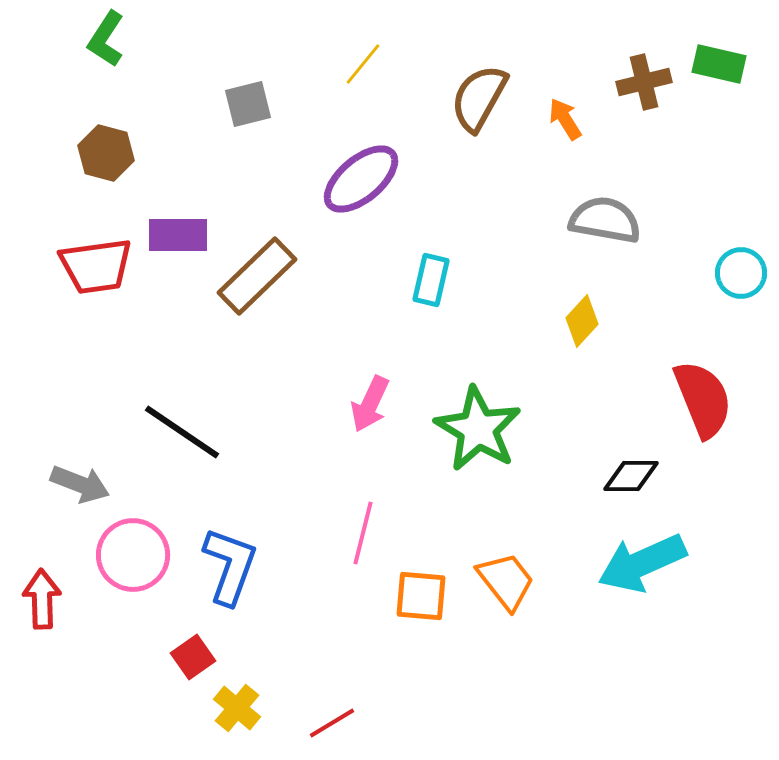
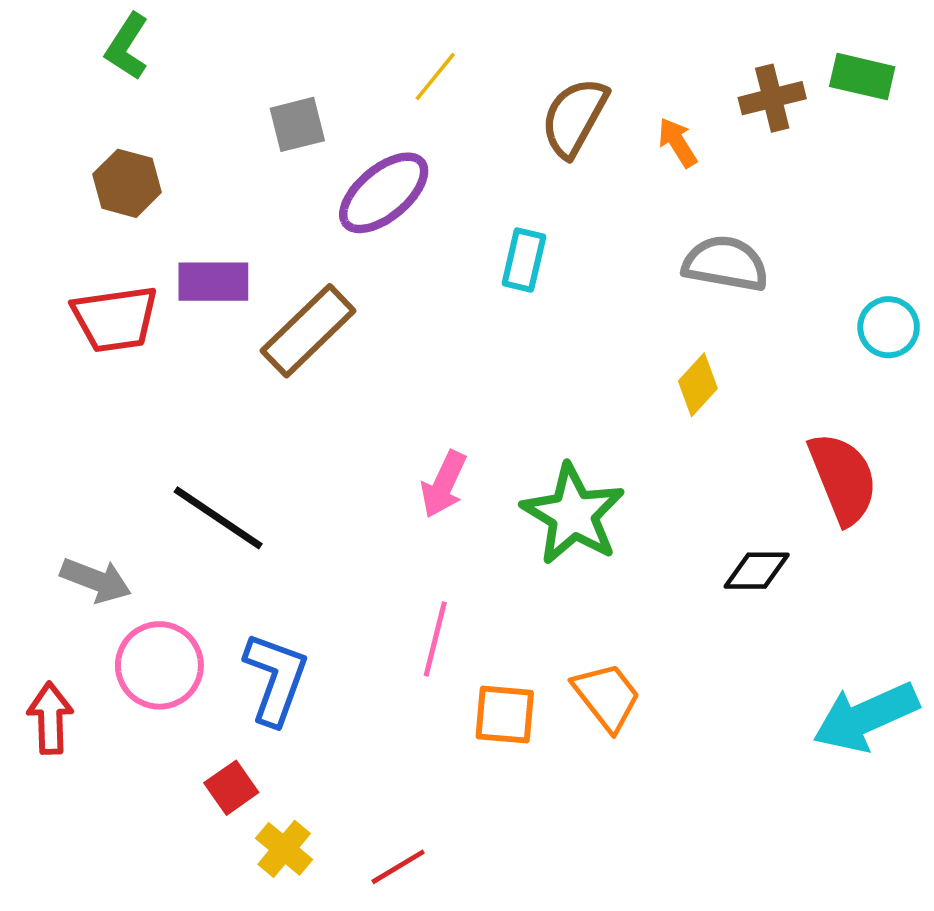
purple ellipse: (361, 179) -> (384, 193), moved
cyan rectangle: (431, 280) -> (524, 260), moved
cyan arrow: (642, 563) -> (866, 717), moved

